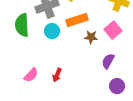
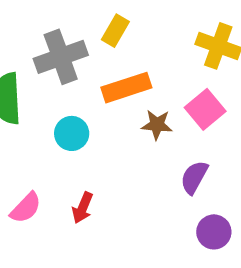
cyan circle: (52, 31) -> (72, 133), moved

